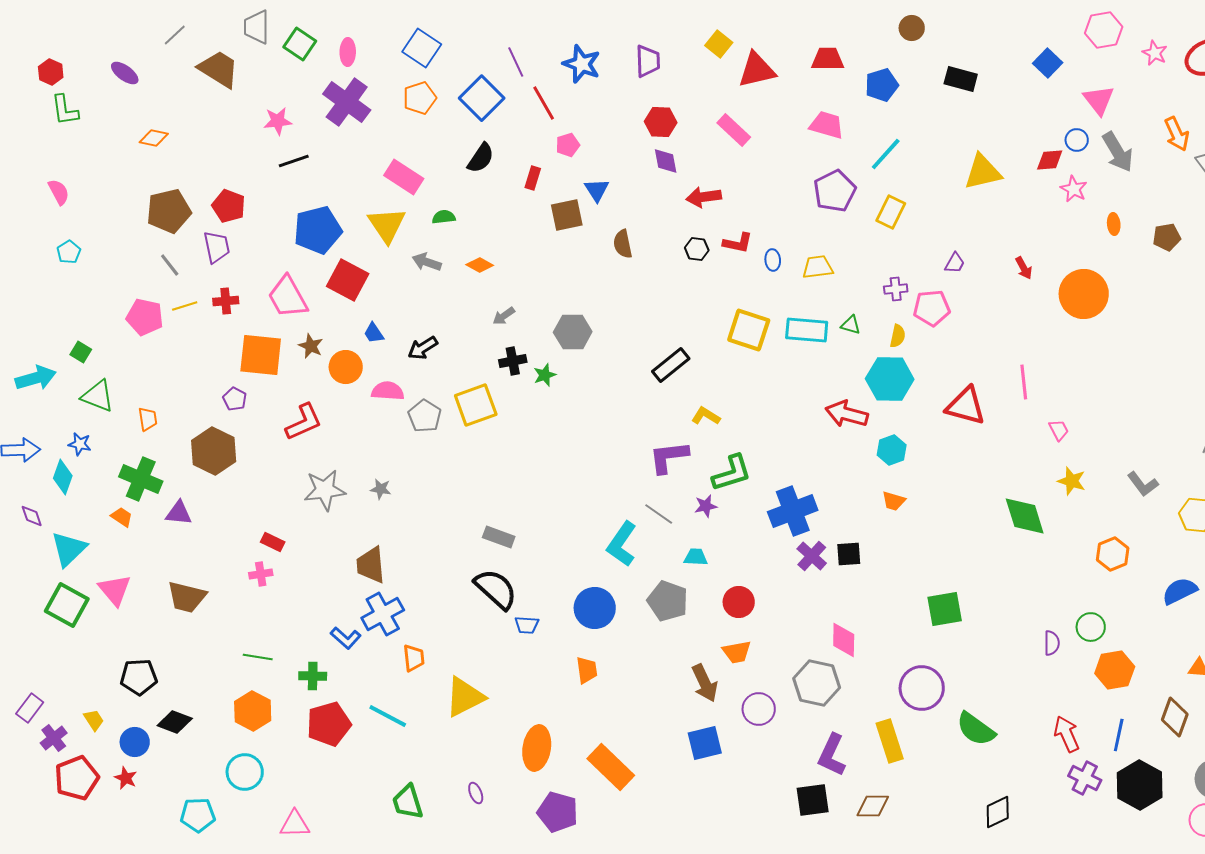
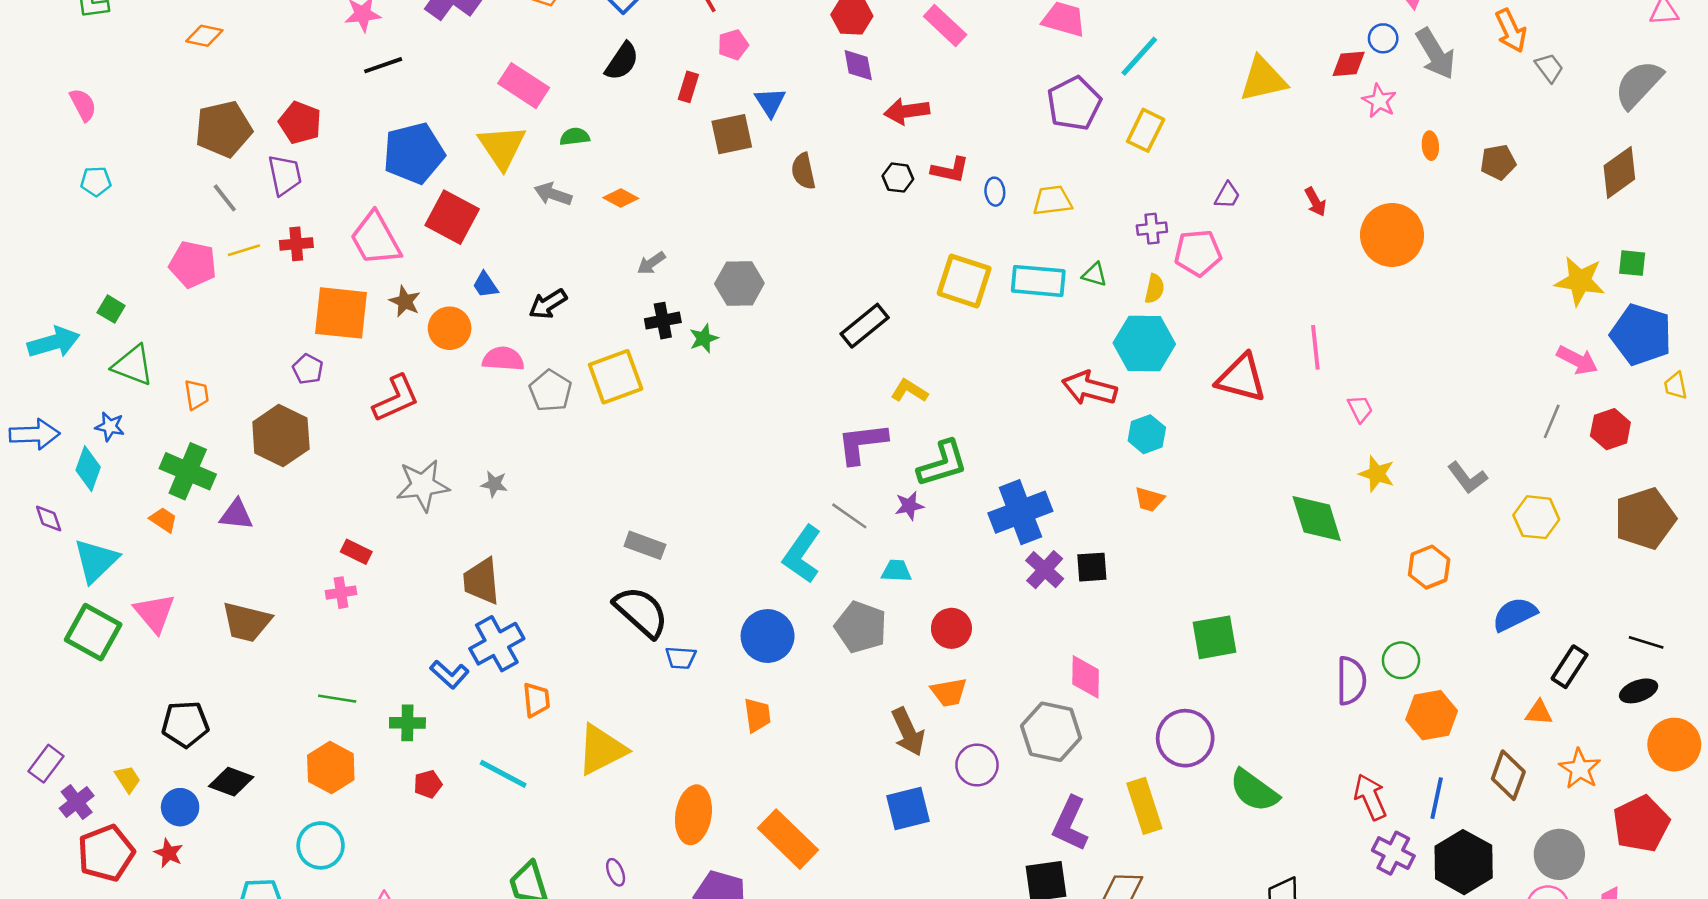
cyan pentagon: (69, 252) -> (96, 181), turned 30
purple semicircle: (1052, 643) -> (1351, 681), size x1.5
red pentagon: (329, 724) -> (428, 784), size x0.5

